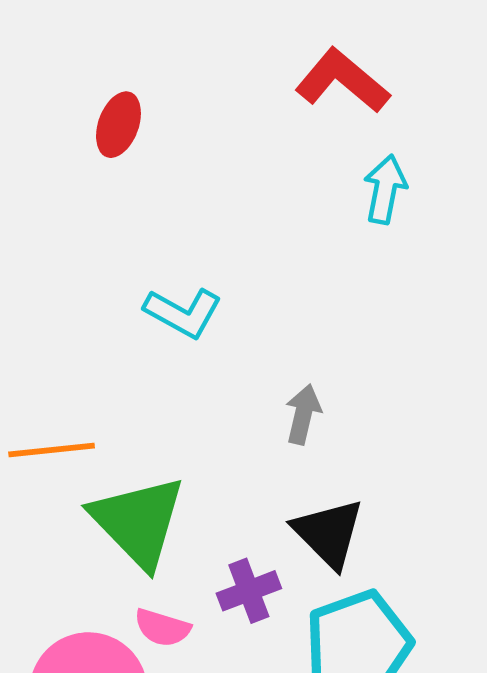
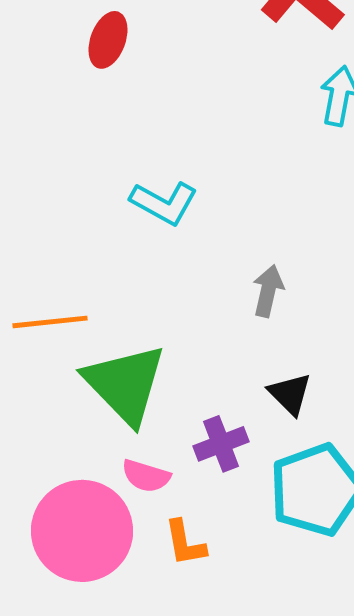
black triangle: (328, 533) -> (290, 394), size x0.7

